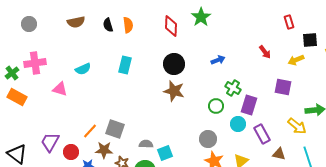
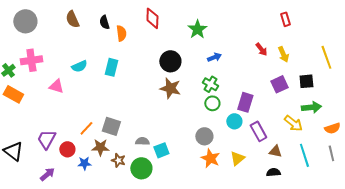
green star: (201, 17) -> (197, 29), moved
brown semicircle: (76, 22) -> (72, 19), turned 78
gray circle: (29, 24) -> (25, 21), size x1.5
orange semicircle: (128, 25) -> (121, 33), moved
red diamond: (171, 26) -> (152, 18), moved
black square: (310, 40) -> (306, 81), moved
yellow arrow: (296, 60) -> (283, 54), moved, turned -91
cyan rectangle: (125, 65) -> (111, 67), moved
purple square: (283, 87) -> (279, 84), turned -36
green cross: (233, 88) -> (210, 84), moved

